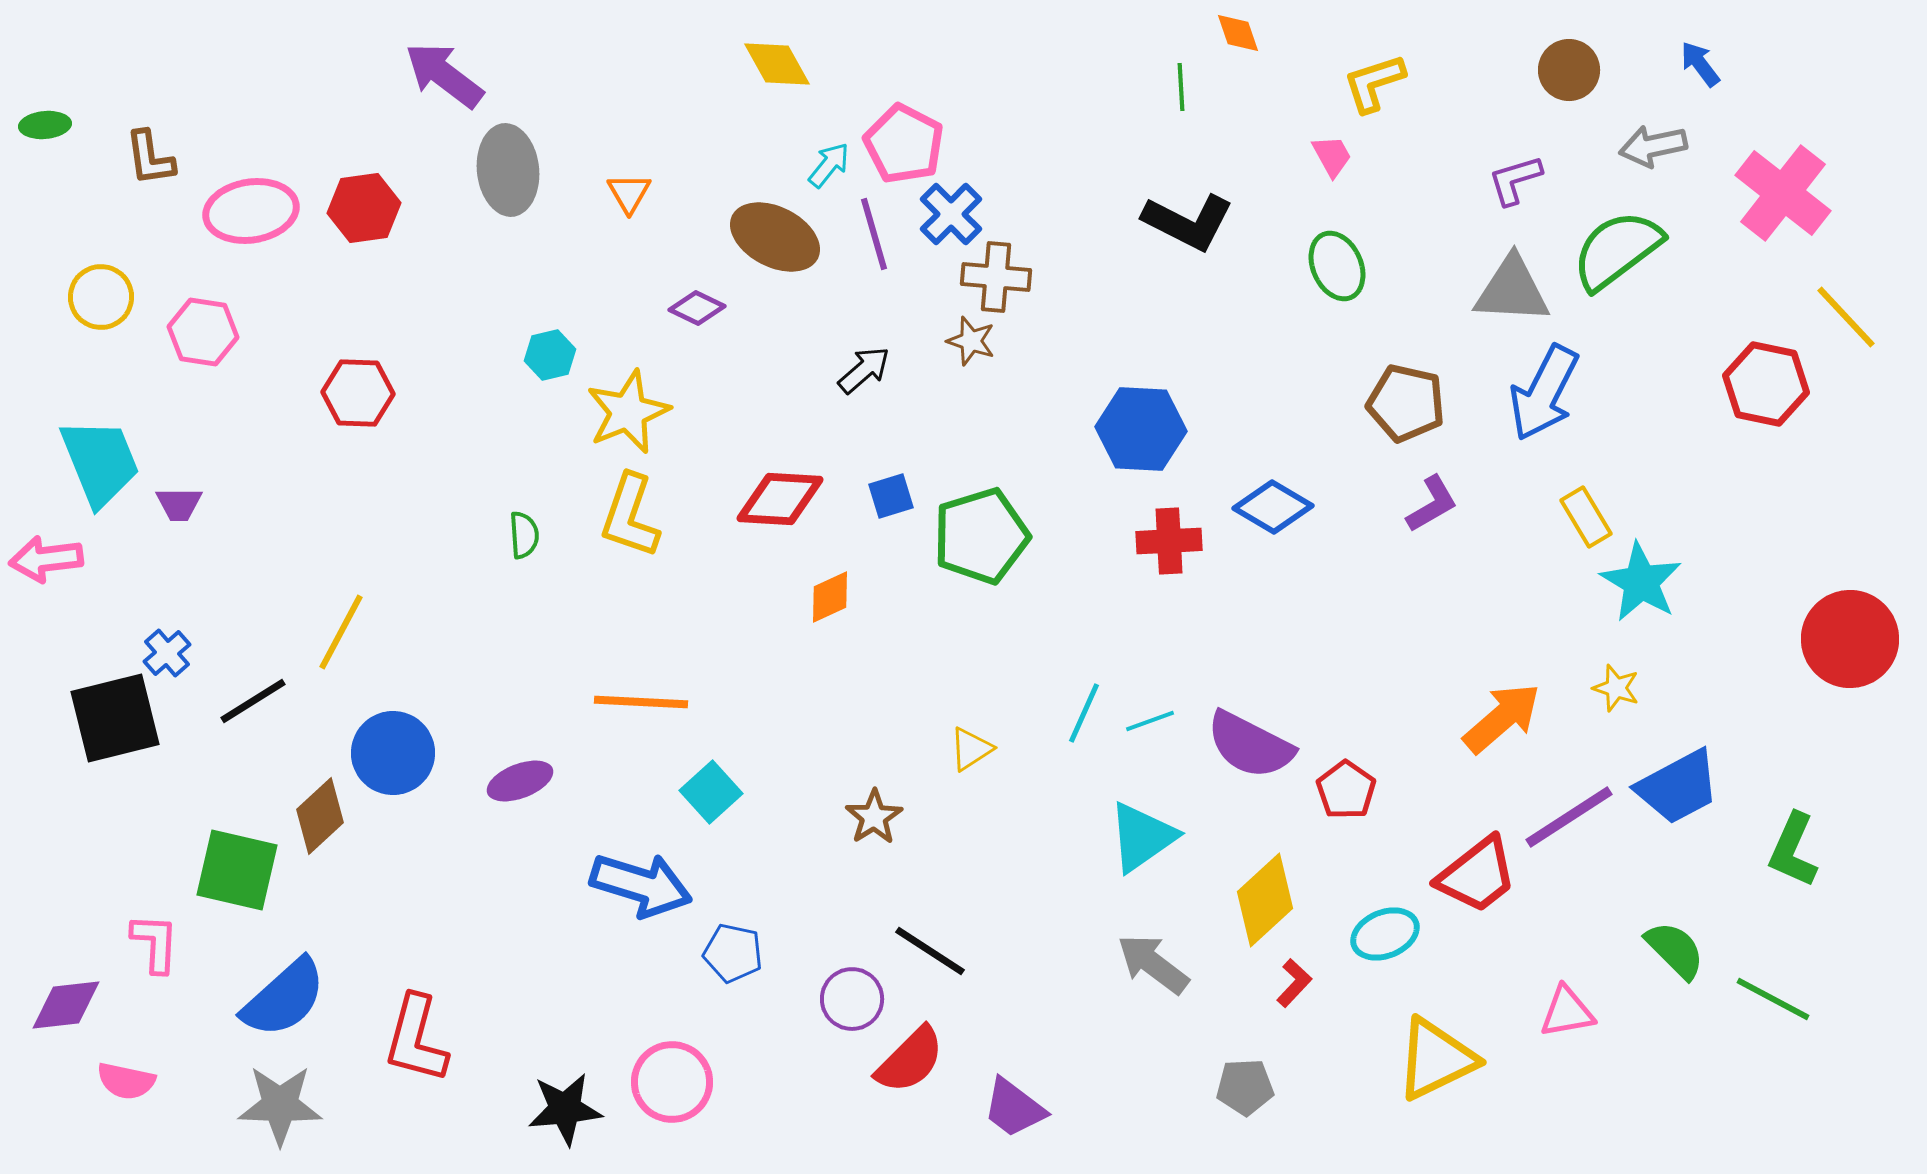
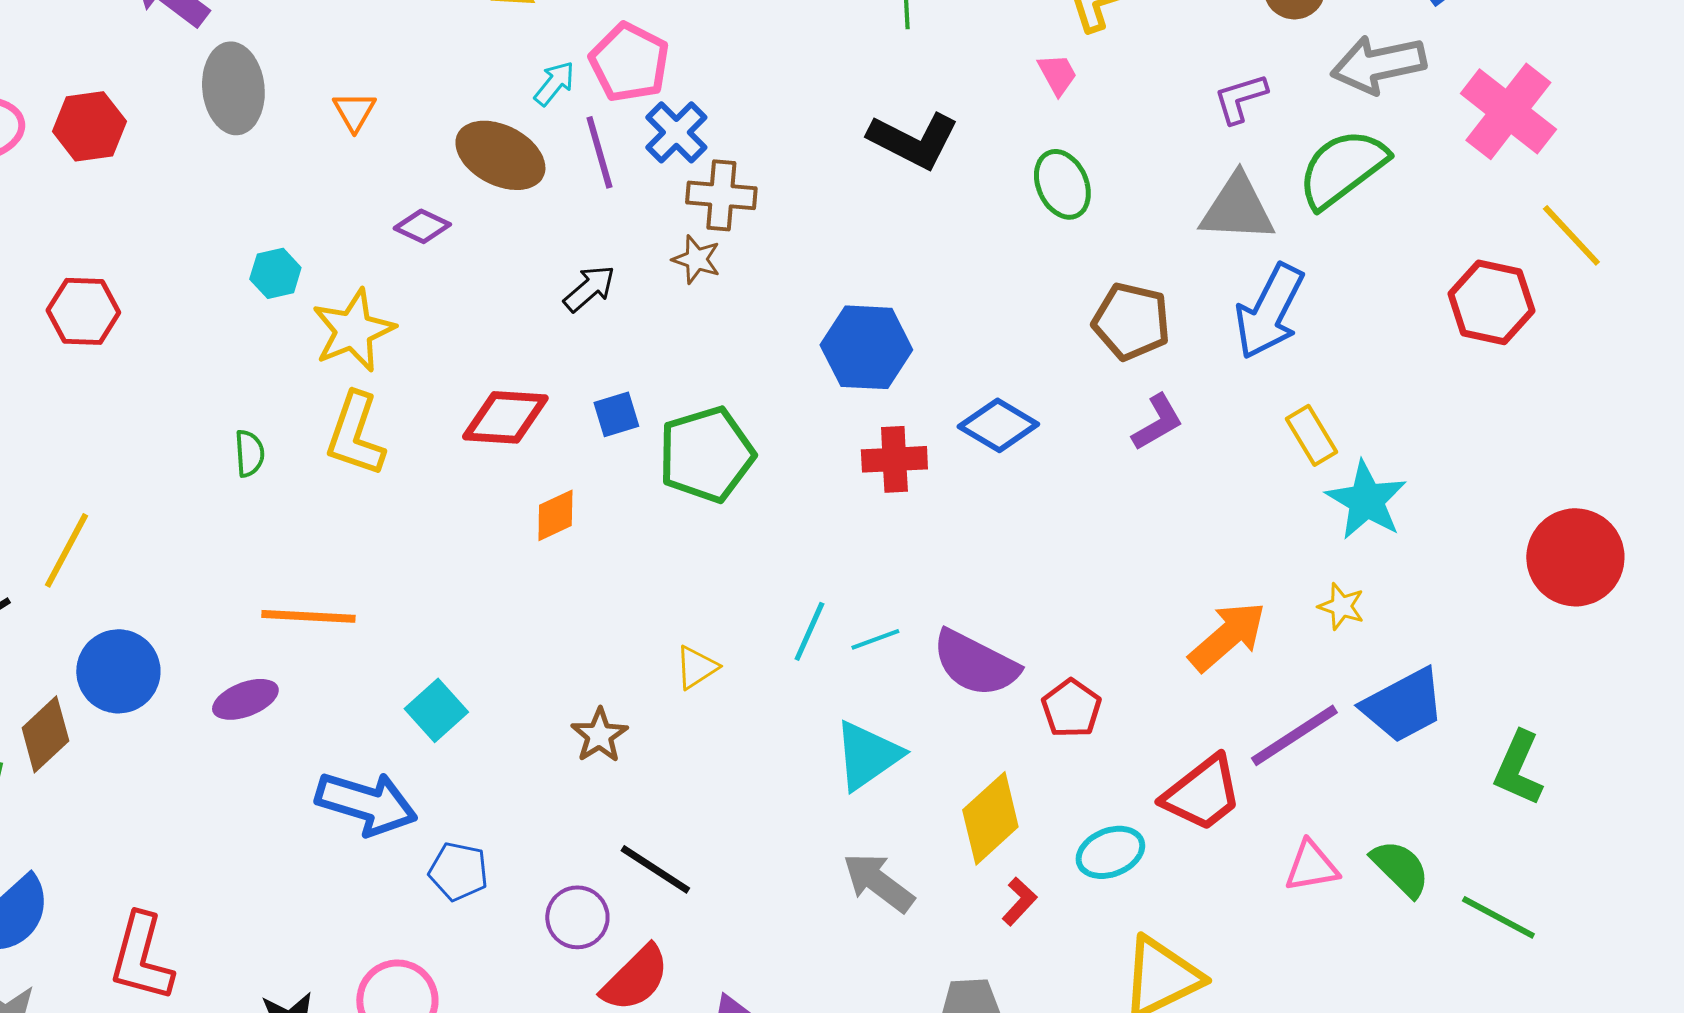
gray arrow: (1653, 146) -> (1378, 64), size x1.4
orange line: (641, 702) -> (308, 616), moved
pink triangle: (1567, 1012) -> (1311, 866), moved

